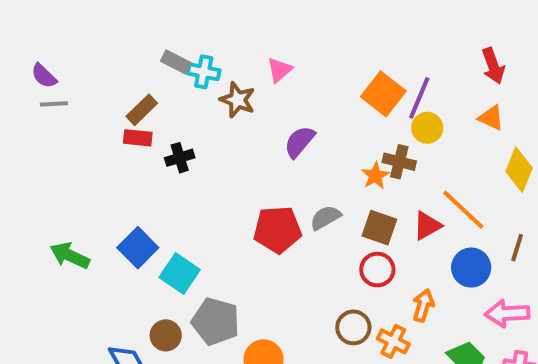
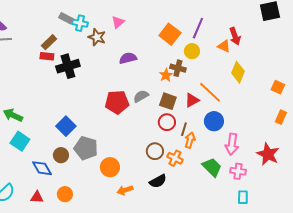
red arrow: (493, 66) -> (235, 36), moved
purple line: (419, 98) -> (198, 28), moved
purple semicircle: (299, 142) -> (128, 58), turned 36
black cross: (180, 158) -> (68, 66), size x1.6
blue square: (138, 248) -> (66, 126), moved
brown line: (517, 248) -> (184, 129), moved
cyan square: (180, 274) -> (20, 141), moved
pink arrow: (507, 313) -> (232, 144), turned -80

